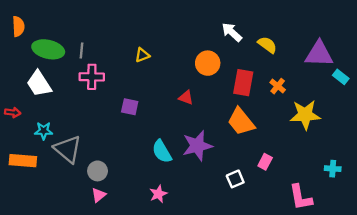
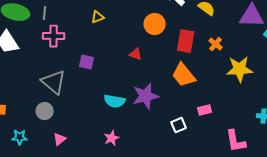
cyan star: (44, 131) -> (20, 137), moved
gray triangle: (68, 149) -> (54, 82), moved
cyan semicircle: (162, 151) -> (115, 101), turned -50
pink rectangle: (265, 162) -> (205, 110), turned 48
gray circle: (98, 171) -> (45, 111), moved

